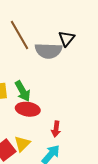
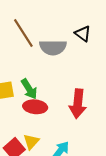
black triangle: (67, 38) -> (83, 34), moved, turned -30
red arrow: (56, 129) -> (78, 104), moved, size x1.8

